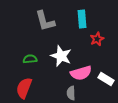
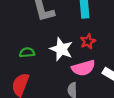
red star: (97, 39) -> (88, 41), moved

